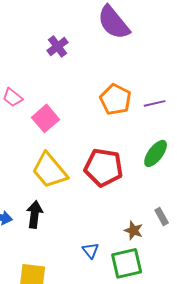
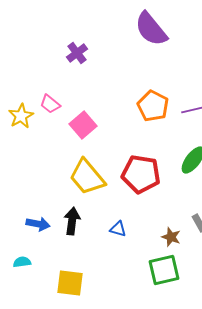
purple cross: (58, 46) -> (77, 53), moved
blue triangle: (91, 250) -> (118, 229), moved, turned -36

